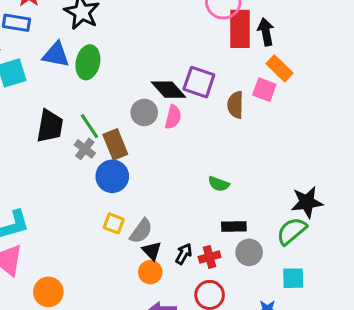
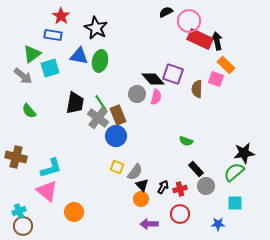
red rectangle: (240, 29) -> (200, 39), turned -65
gray cross: (85, 149) -> (98, 118), size x1.5
black rectangle: (234, 227) -> (196, 169), turned 49

